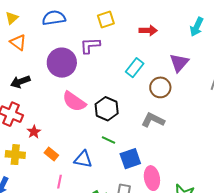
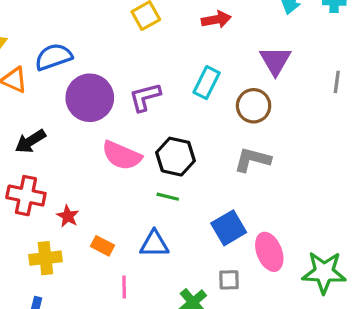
blue semicircle: (54, 18) -> (54, 57), moved
purple L-shape: (90, 45) -> (145, 97), moved
green line: (109, 140) -> (168, 197), moved

